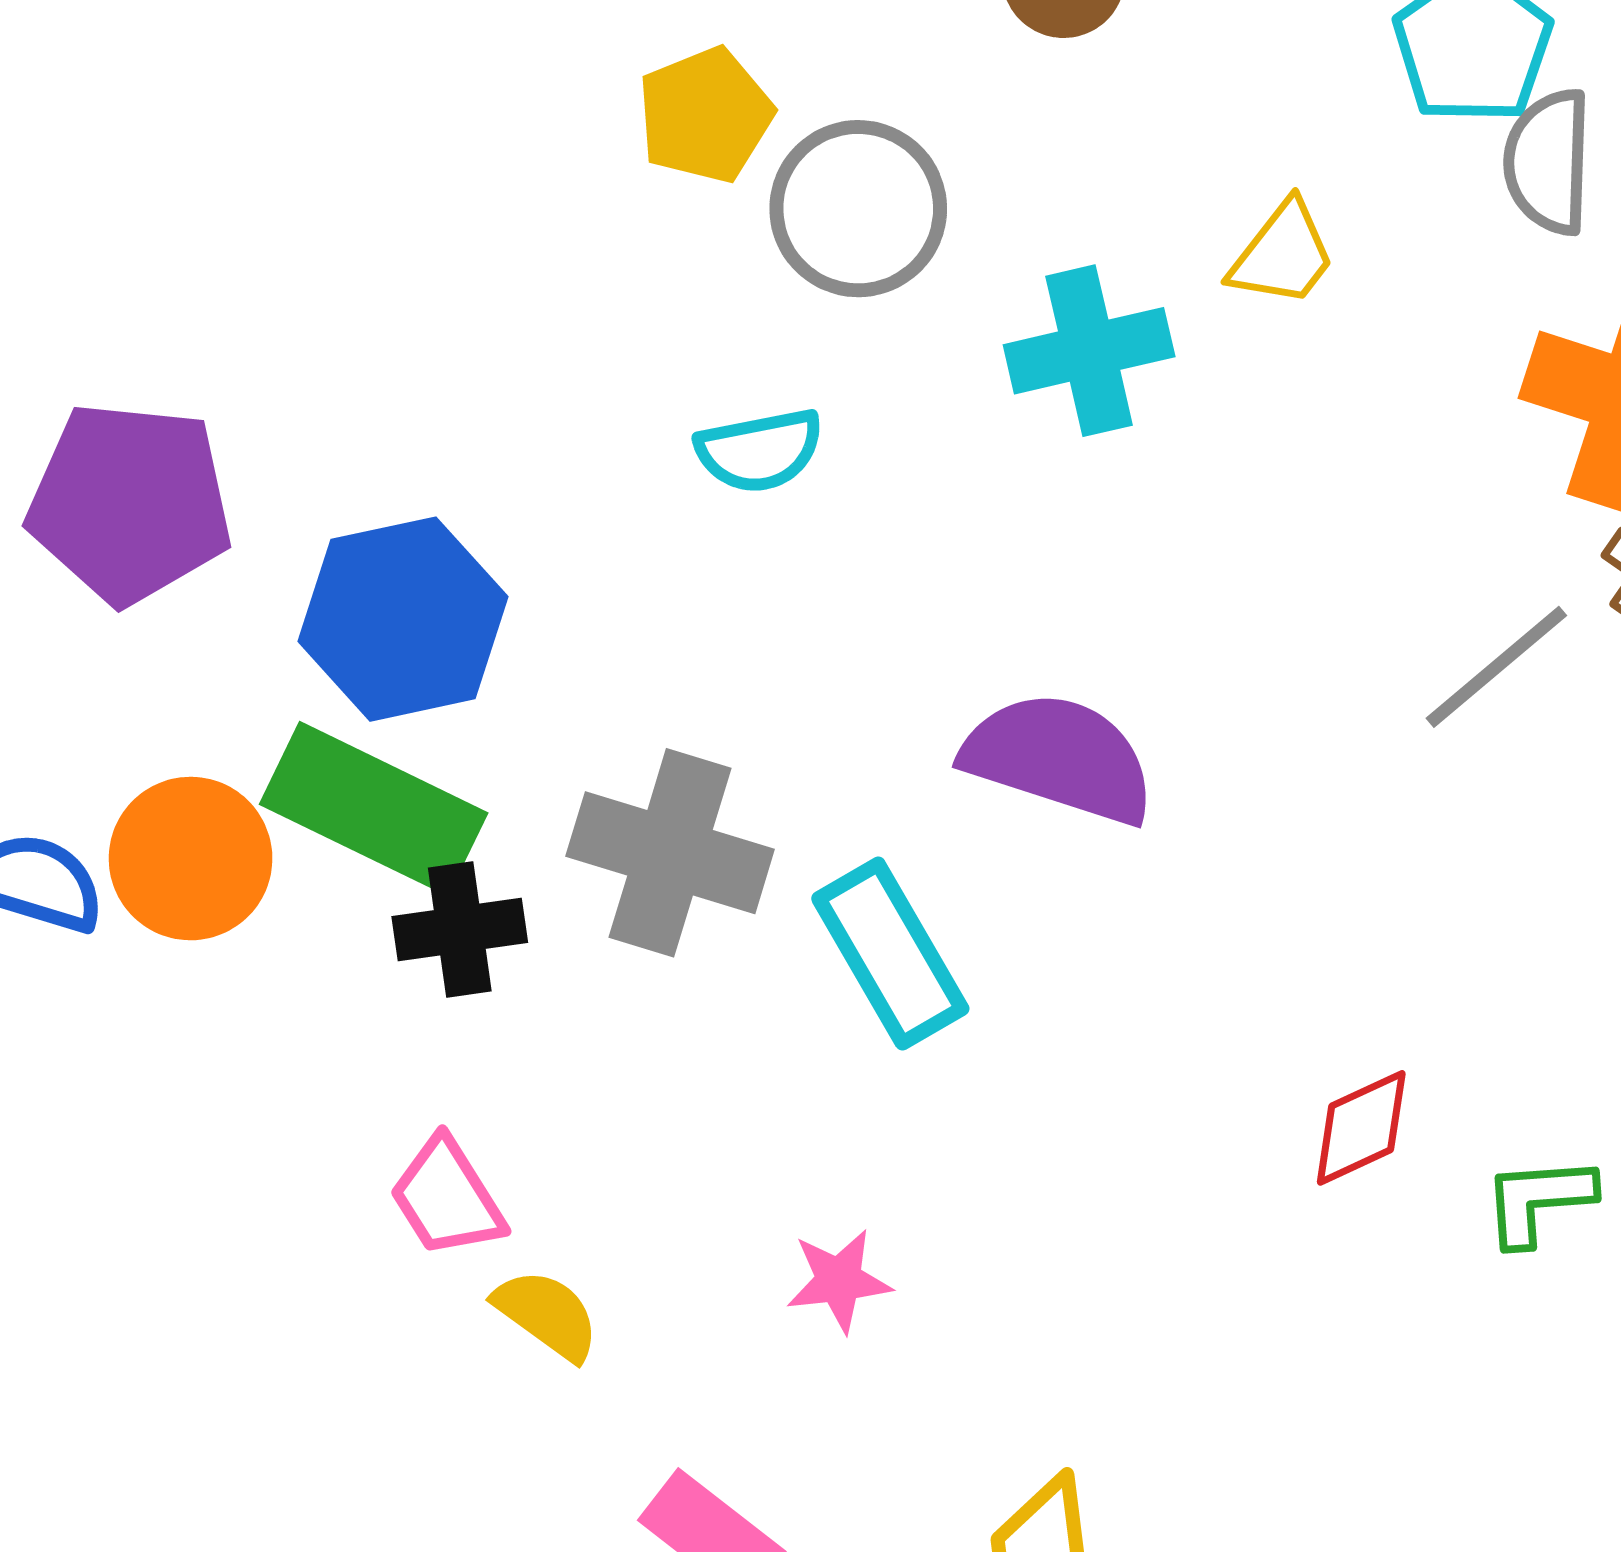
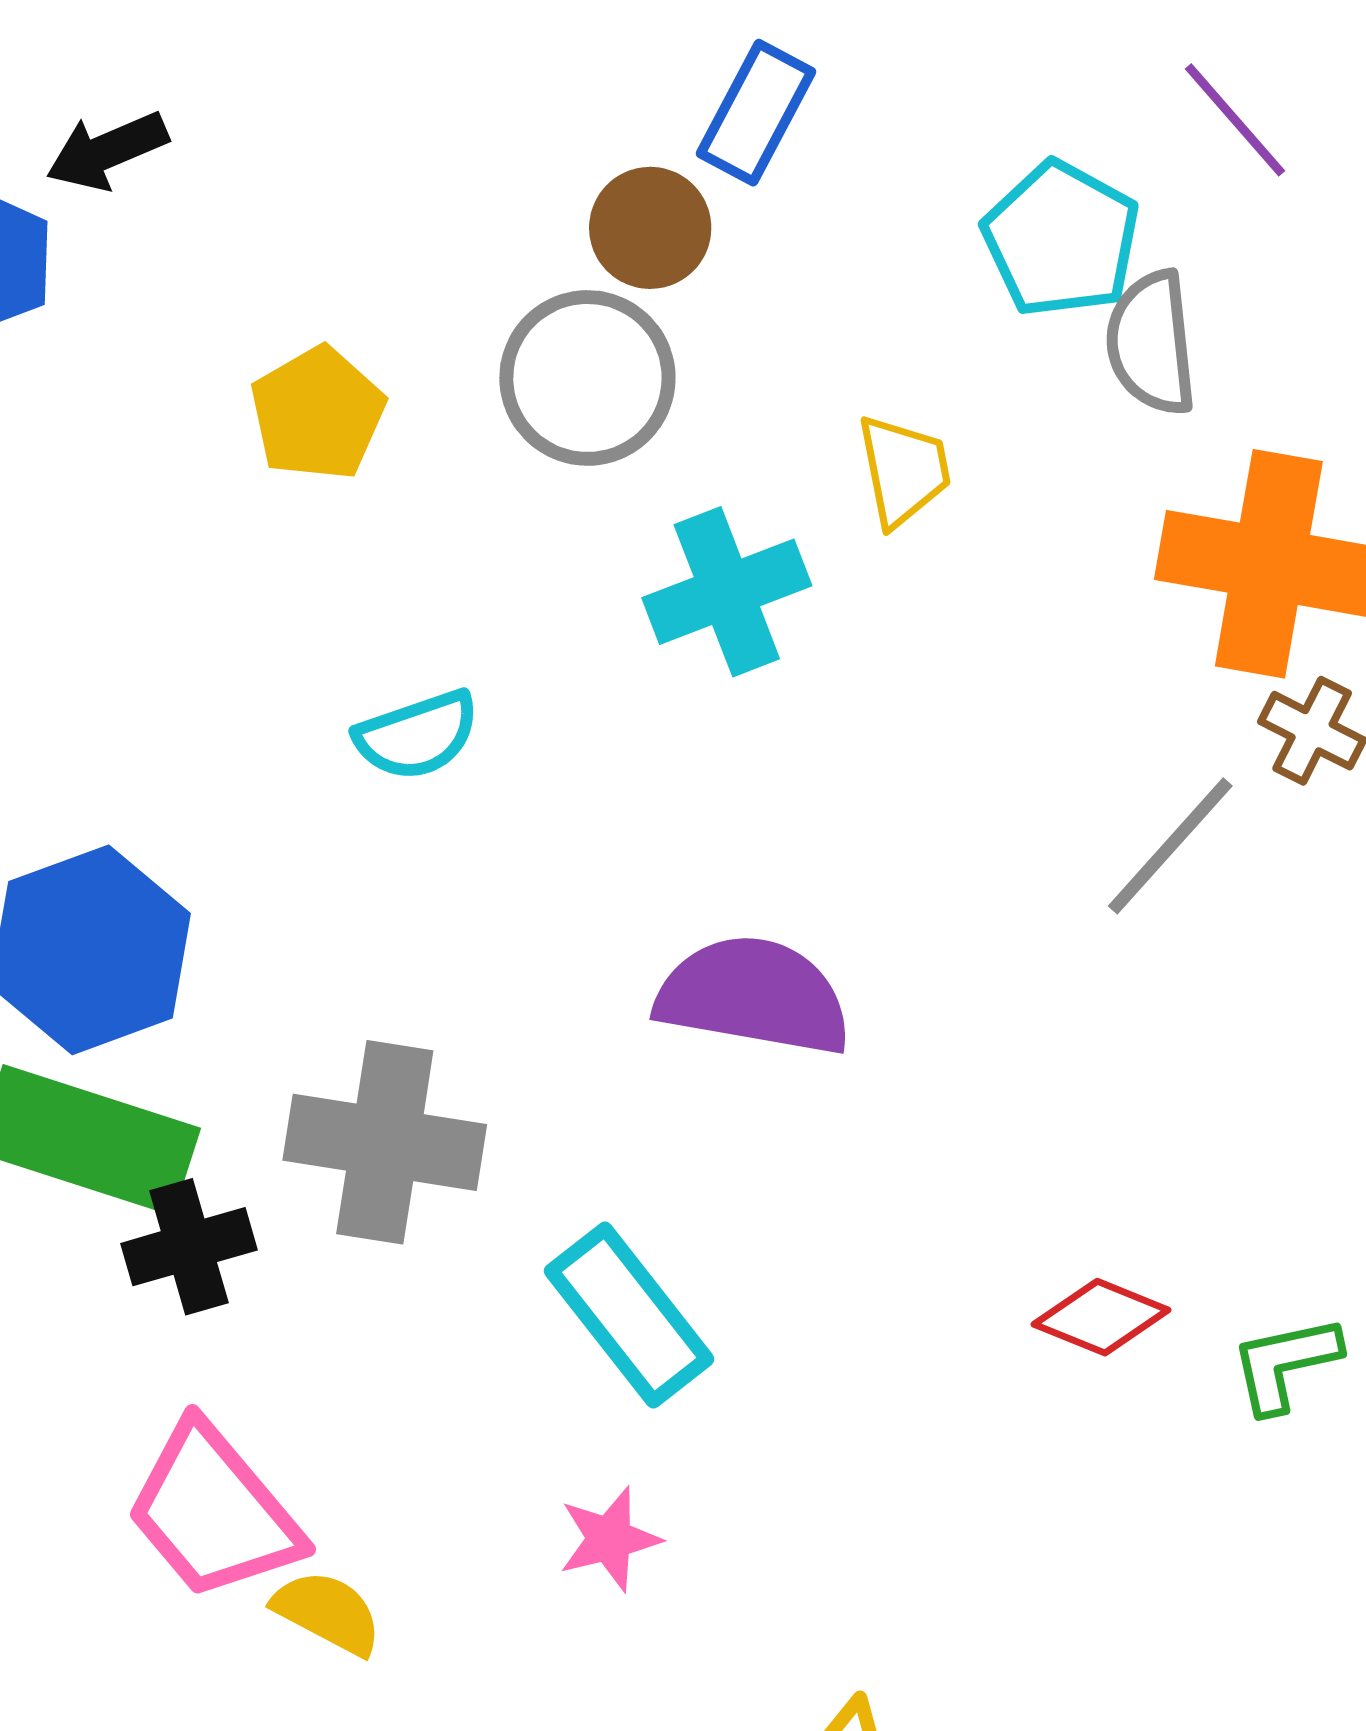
gray circle: (858, 209) -> (587, 378), moved
yellow trapezoid: (1283, 254) -> (904, 470), turned -41
cyan rectangle: (890, 954) -> (629, 1315), moved
red diamond: (1361, 1128) -> (1101, 1317), turned 55
pink trapezoid: (447, 1198) -> (213, 1512), size x1.5

